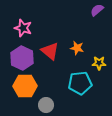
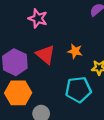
pink star: (23, 28) -> (38, 18), moved

